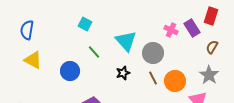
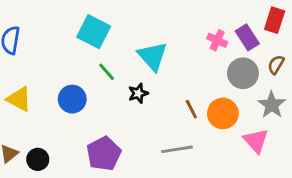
cyan square: (85, 24) -> (94, 32), size x1.6
gray circle: (153, 53) -> (243, 73), moved
yellow triangle: (33, 60) -> (19, 99), moved
black star: (123, 73) -> (138, 93), moved

